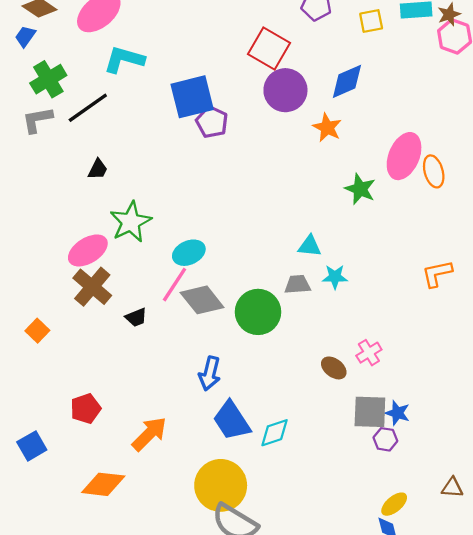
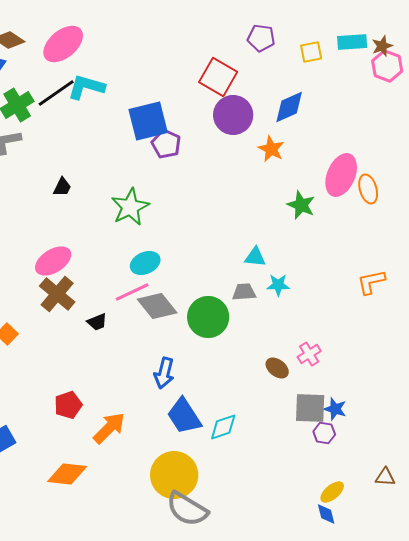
black line: (88, 108) -> (56, 93), moved
green star: (131, 222) -> (130, 207), moved
pink line: (175, 285) -> (132, 292), turned 32
red pentagon: (86, 409) -> (68, 405), moved

